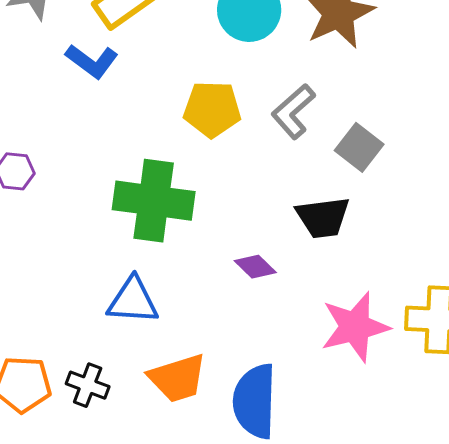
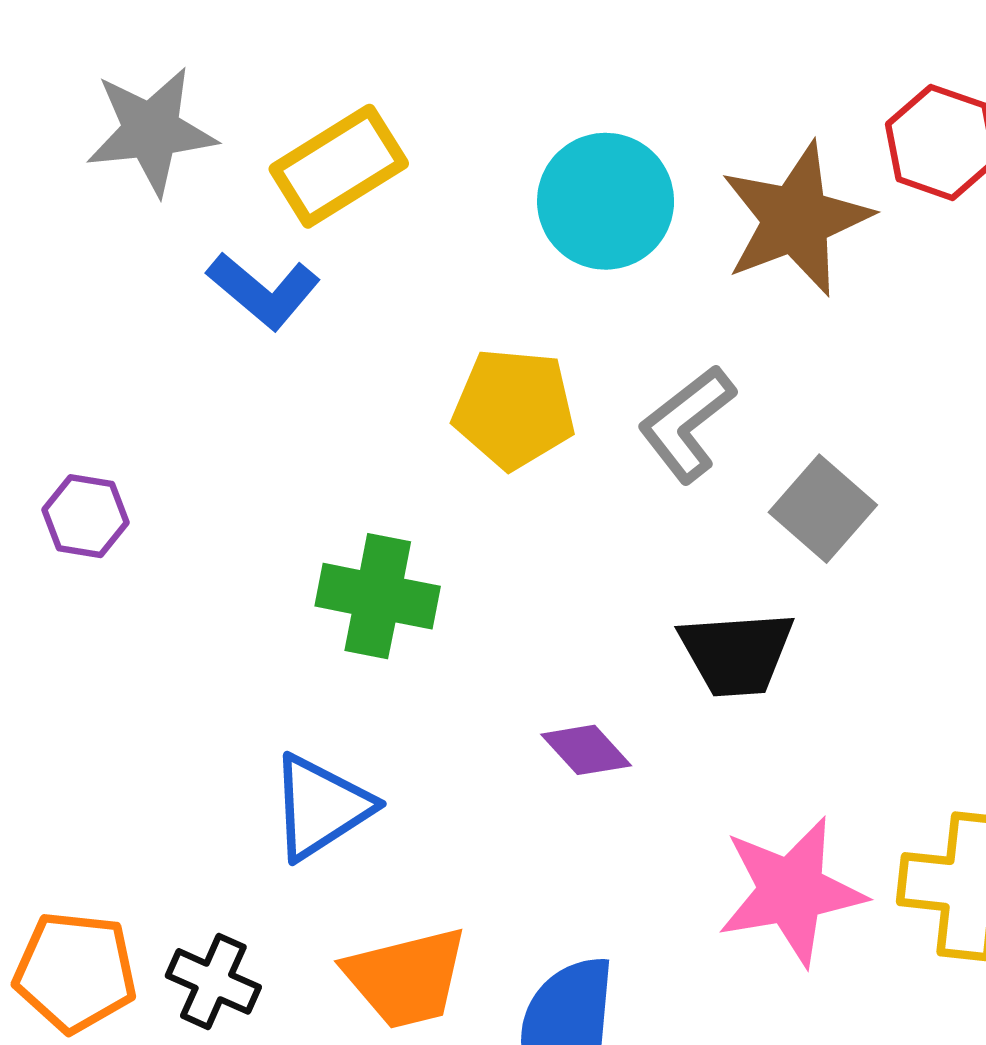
green cross: (154, 201) -> (378, 596), size x0.7
blue triangle: (133, 301) -> (321, 807), turned -40

